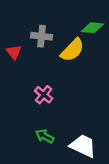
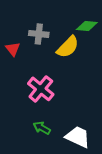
pink cross: (44, 95) -> (41, 89), size x1.5

